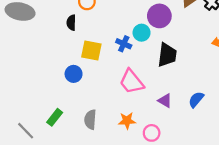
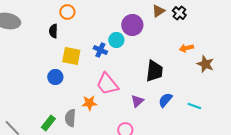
black trapezoid: (167, 55) -> (154, 71), moved
purple triangle: (165, 101) -> (137, 101), turned 48
green rectangle: (55, 117) -> (48, 123), moved
orange star: (127, 121) -> (89, 103), moved

